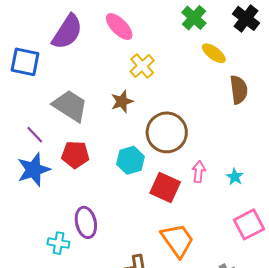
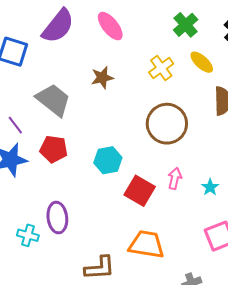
yellow cross: (142, 66) -> (161, 68), moved
brown star: (122, 102) -> (102, 78), moved
brown circle: (167, 132) -> (167, 124), moved
orange trapezoid: (177, 240) -> (147, 244), turned -51

